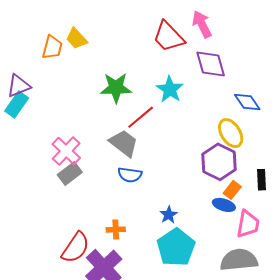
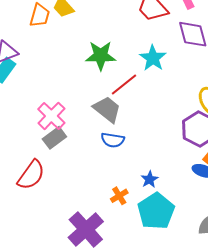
orange cross: (116, 230) -> (119, 196), moved, turned -30
red semicircle: (76, 248) -> (31, 175), moved

